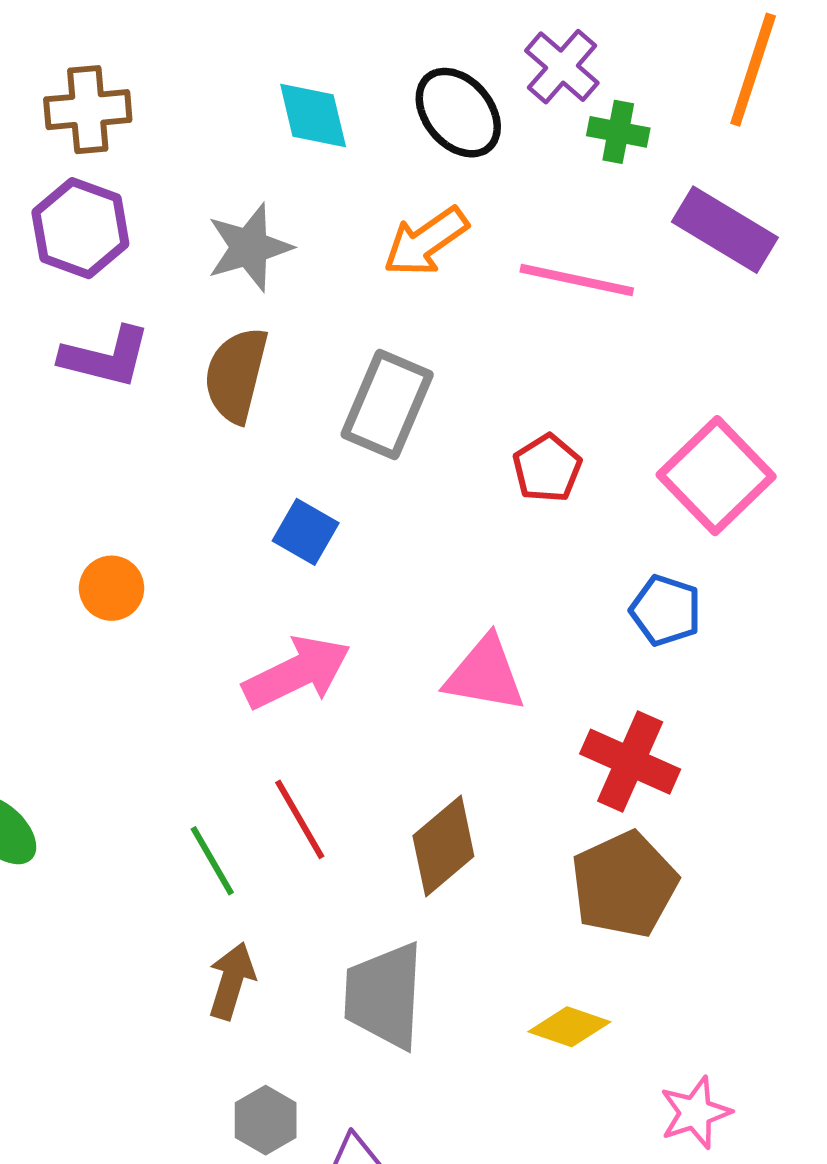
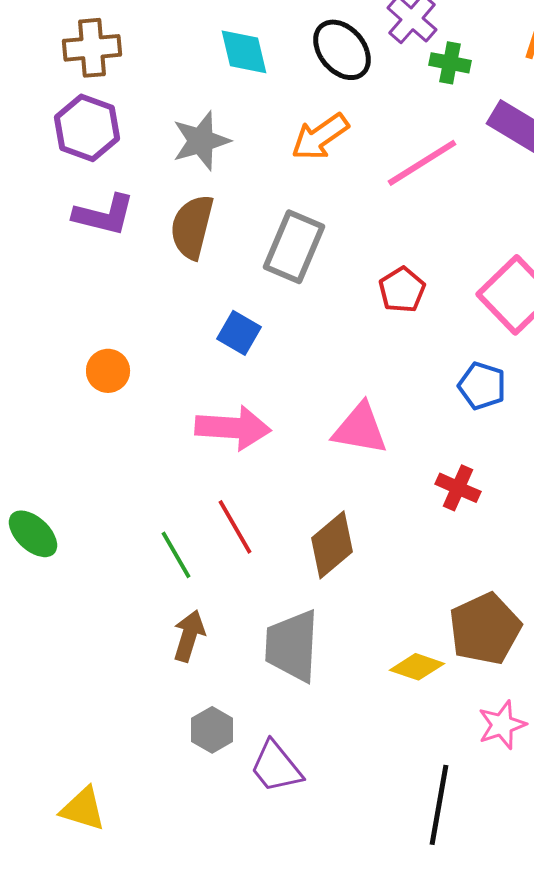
pink line: (577, 280) -> (422, 163), turned -44
pink arrow: (297, 673) -> (233, 428), turned 30
red cross: (630, 762) -> (458, 488), size x0.7
brown pentagon: (624, 885) -> (485, 629), moved

